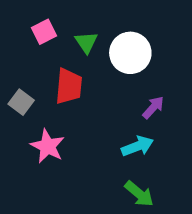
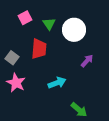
pink star: (48, 146) -> (16, 83), moved
cyan arrow: (137, 146) -> (57, 83), moved

